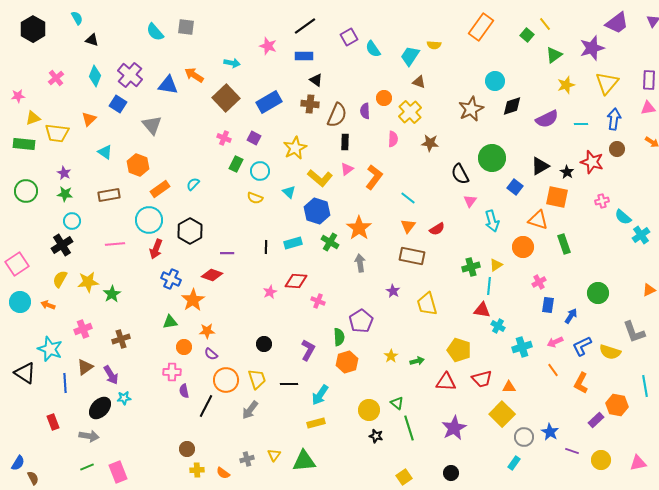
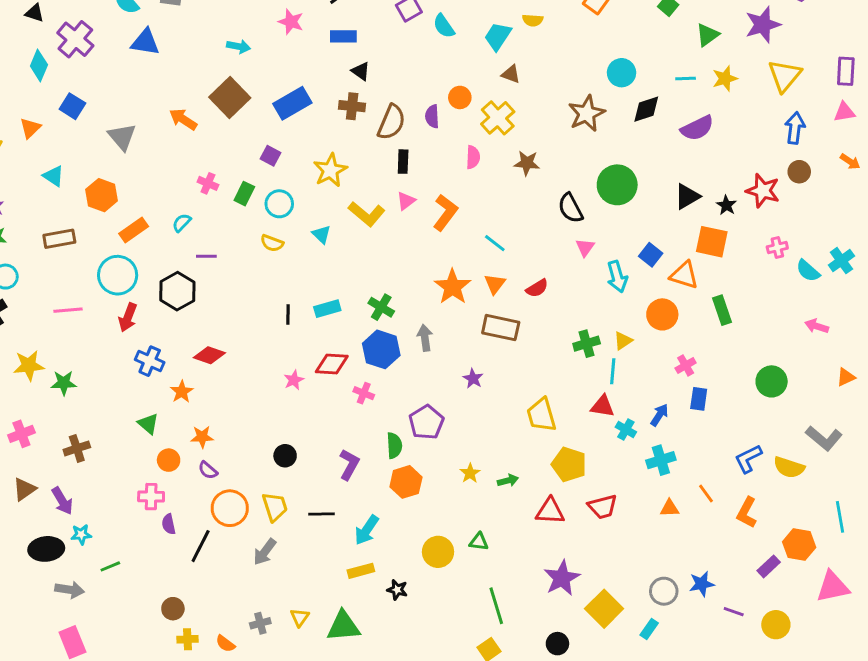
purple cross: (130, 75) -> (75, 39), moved
orange arrow: (194, 75) -> (183, 119), moved
blue triangle: (168, 85) -> (145, 42), moved
cyan line: (581, 124) -> (686, 79), moved
pink cross: (224, 138) -> (208, 183), moved
blue square: (515, 187) -> (651, 255), moved
blue hexagon: (317, 211) -> (381, 349), moved
orange star: (359, 228) -> (453, 287), moved
cyan cross: (641, 235) -> (841, 261), moved
purple line: (227, 253) -> (206, 256), moved
green star: (112, 294) -> (64, 383), turned 30
orange star: (193, 300) -> (182, 392), size x0.7
yellow trapezoid: (427, 304) -> (541, 415), moved
blue arrow: (571, 316) -> (659, 415), moved
green triangle: (170, 322) -> (148, 424), turned 49
gray L-shape: (634, 332) -> (824, 438), turned -30
pink arrow: (555, 342) -> (817, 326), moved, turned 42
orange triangle: (509, 387) -> (670, 508), moved
green triangle: (397, 403) -> (479, 542), turned -32
black ellipse: (100, 408) -> (46, 549), turned 40
yellow square: (502, 414) -> (604, 609), moved
green line: (409, 428) -> (496, 606), moved
blue star: (550, 432) -> (702, 584), turned 30
gray arrow: (89, 436) -> (70, 590), moved
black star: (376, 436) -> (397, 590), moved
pink triangle: (638, 463) -> (833, 587), moved, size x1.4
green line: (87, 467) -> (110, 566), moved

